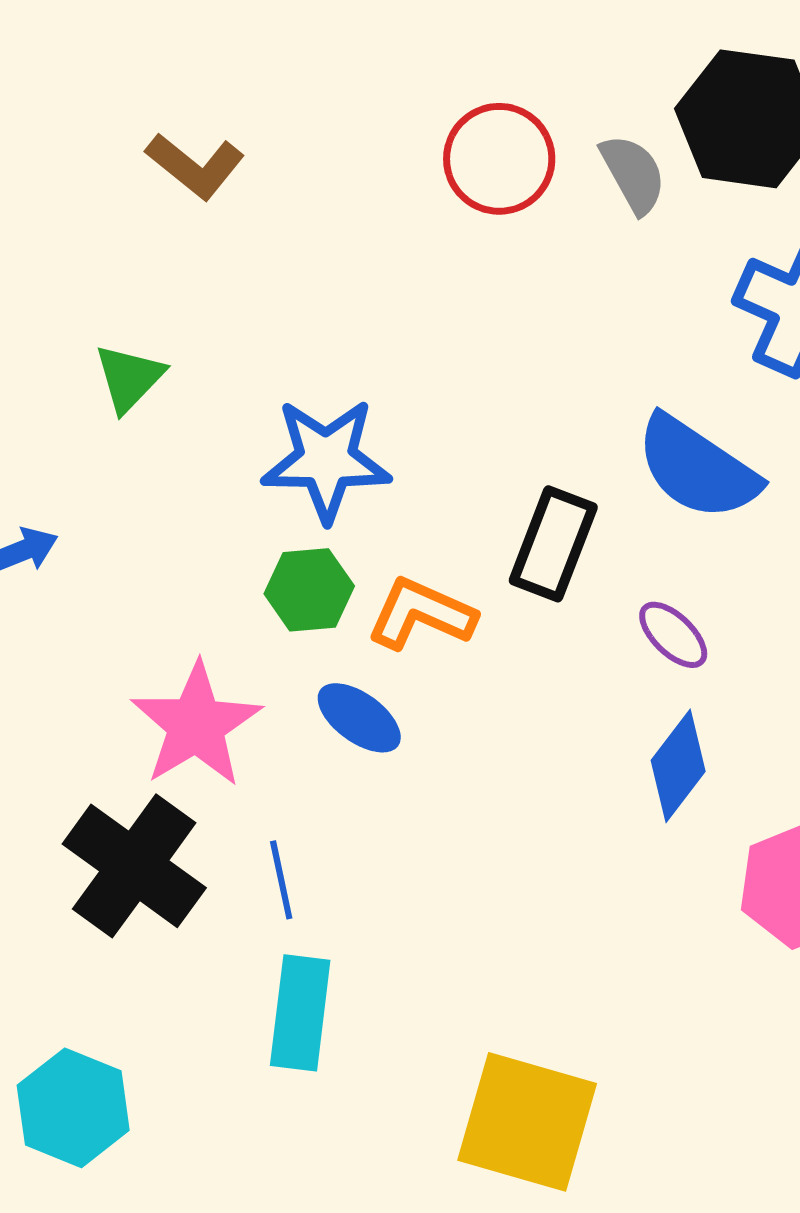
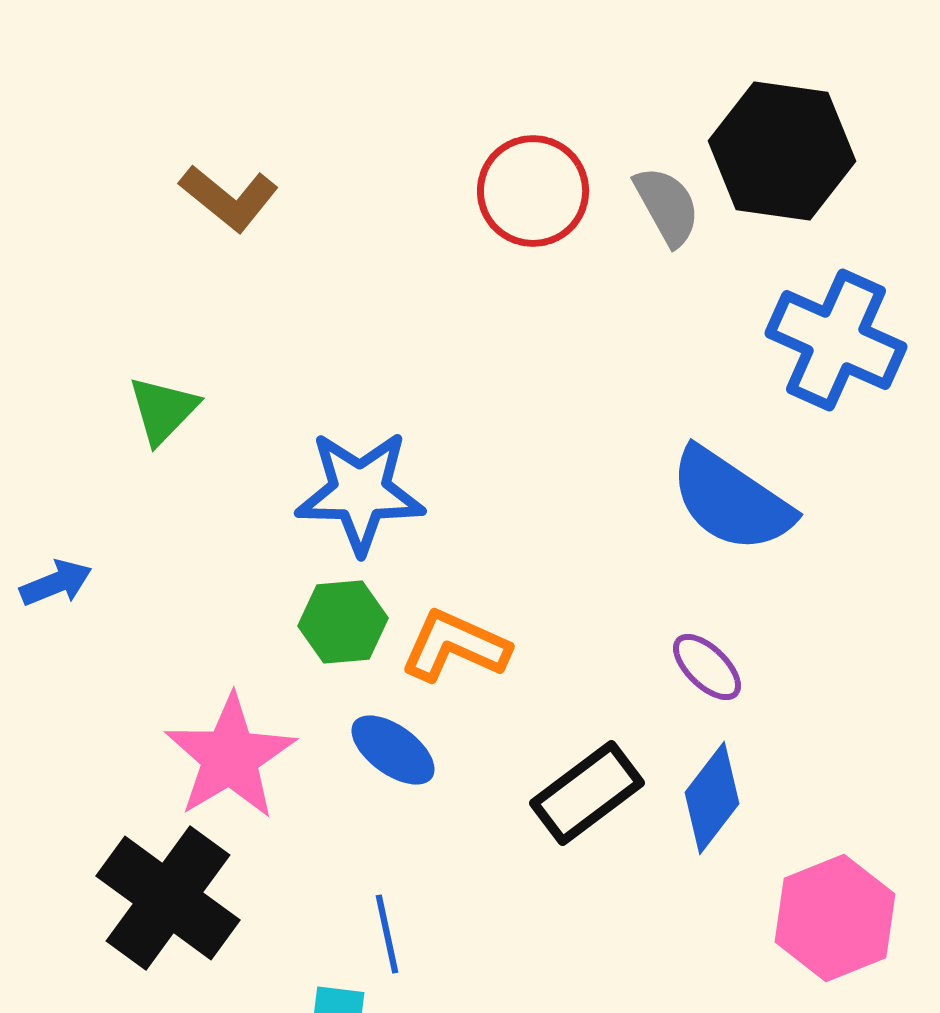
black rectangle: (553, 544) -> (587, 793), moved, turned 32
blue line: (281, 880) -> (387, 934), moved

